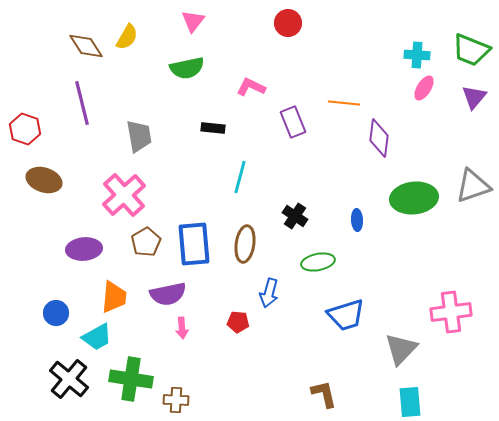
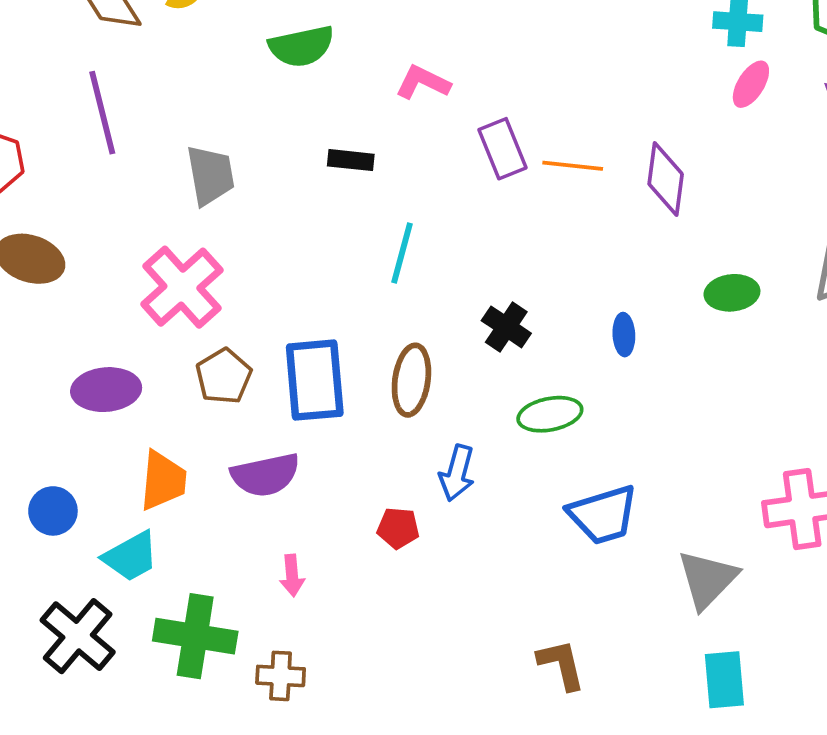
orange line: (344, 103) -> (573, 166), moved
green ellipse: (414, 198) -> (732, 293), size x0.6
pink arrow: (182, 328) -> (292, 575), moved

